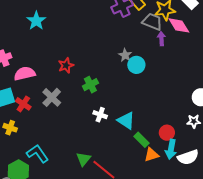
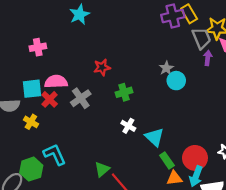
gray trapezoid: (152, 22) -> (201, 38), turned 35
pink semicircle: (25, 74) -> (56, 82), moved
red circle: (167, 133) -> (195, 158), size x1.5

